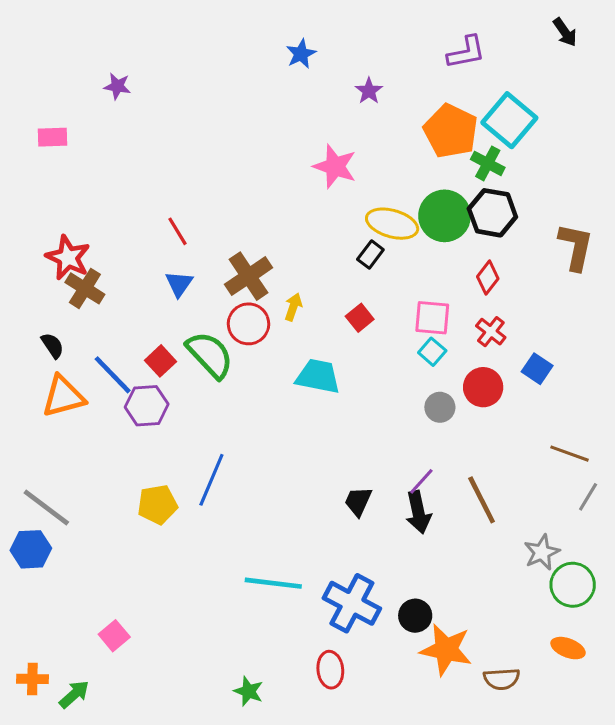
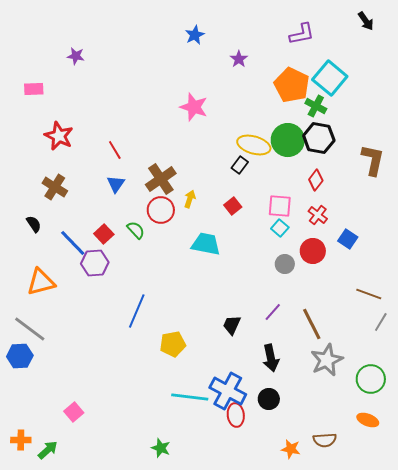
pink star: (335, 166) -> (194, 107), moved
red star: (68, 258) -> (59, 136), moved
green semicircle: (210, 355) -> (136, 230), size x0.6
orange triangle: (63, 396) -> (41, 282), moved
yellow pentagon: (157, 505) -> (173, 344), moved
black arrow: (418, 512) -> (271, 358), moved
gray star: (542, 552) -> (327, 360), moved, size x1.4
cyan line: (273, 583) -> (190, 397), moved
orange star: (446, 650) -> (291, 449), moved, size x0.6
red ellipse: (330, 670) -> (236, 415), moved

